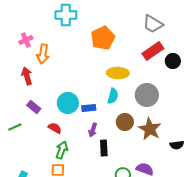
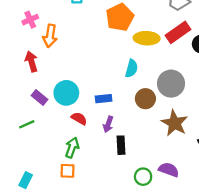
yellow ellipse: (118, 73) -> (147, 38), moved
cyan semicircle: (113, 96) -> (131, 68), moved
cyan circle: (68, 103) -> (66, 93), moved
brown circle: (125, 122) -> (145, 99), moved
green line: (15, 127) -> (27, 124), moved
red semicircle: (55, 128) -> (79, 118), moved

